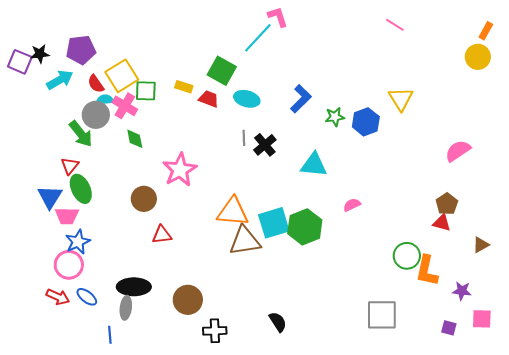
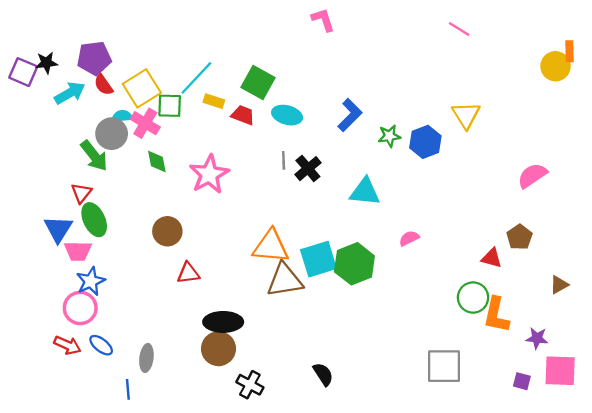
orange rectangle: (486, 31) -> (569, 51), moved, turned -30
cyan line: (258, 38) -> (196, 78), moved
red semicircle: (96, 84) -> (103, 85), moved
pink star: (180, 170) -> (209, 174), moved
red triangle: (442, 223) -> (492, 258), moved
black ellipse: (134, 287) -> (223, 322), moved
pink square: (482, 319) -> (560, 371), size x1.4
black cross: (215, 331) -> (250, 385), turned 30

